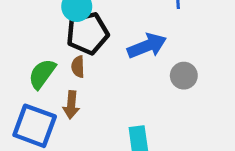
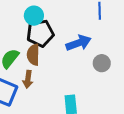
brown semicircle: (78, 67) -> (33, 55), size x1.5

